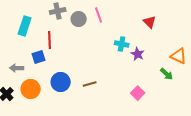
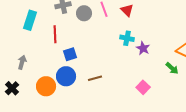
red triangle: (150, 22) -> (127, 10), moved
blue square: (39, 57) -> (70, 54), moved
gray arrow: (17, 68) -> (22, 62), turned 104
orange circle: (31, 89) -> (46, 86), moved

